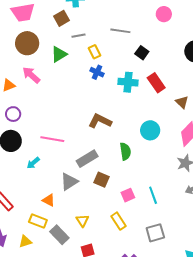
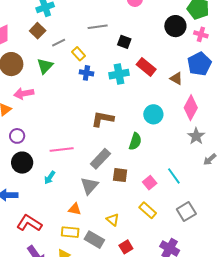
pink arrow: (31, 75) -> (24, 93), turned -36
green semicircle: (125, 151) -> (135, 141), turned 42

